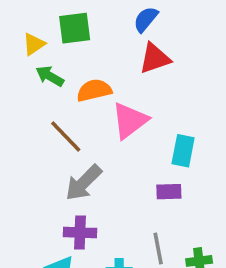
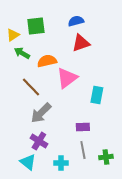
blue semicircle: (146, 19) -> (76, 21), turned 35
purple rectangle: (169, 192) -> (83, 127), moved
purple cross: (80, 233) -> (39, 141), turned 30

